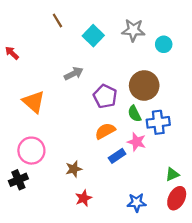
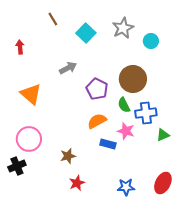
gray star: (133, 30) -> (123, 28), turned -30
red arrow: (12, 53) -> (20, 47), moved, turned 40
blue rectangle: (117, 156) -> (108, 144), turned 49
green triangle: (172, 174) -> (163, 135), moved

